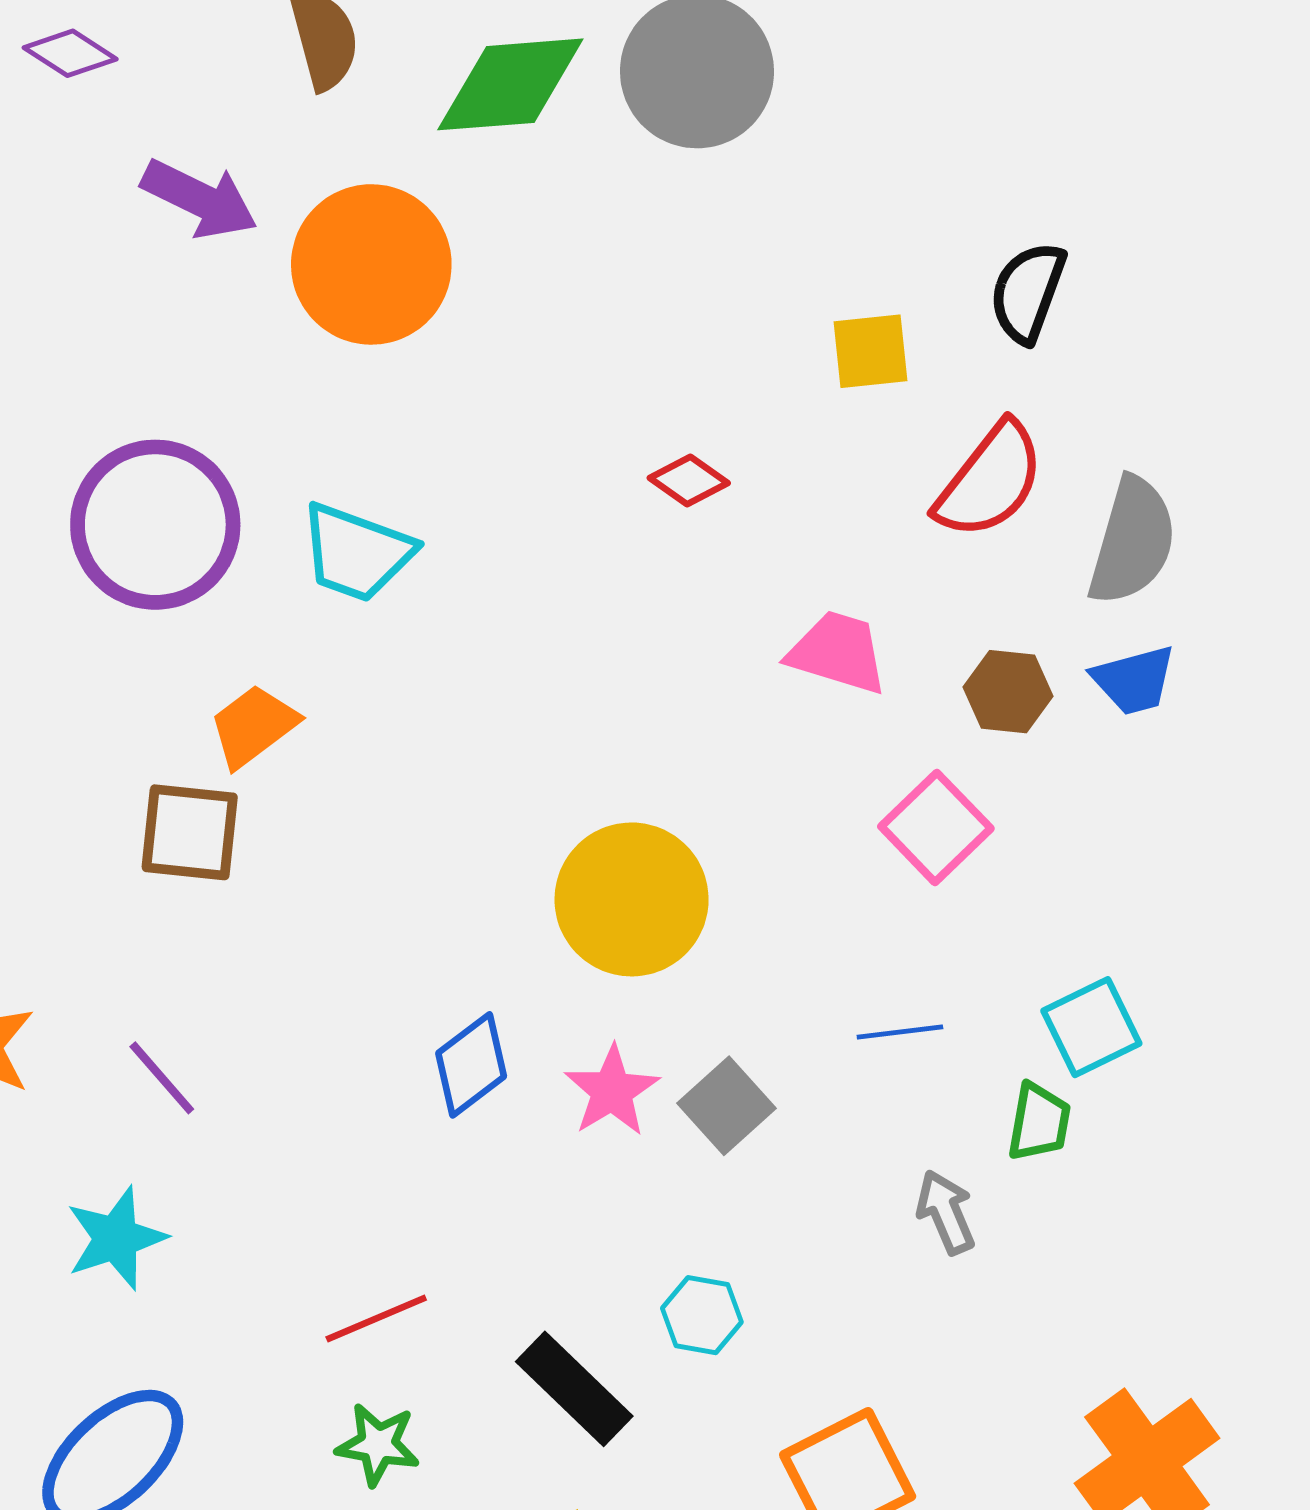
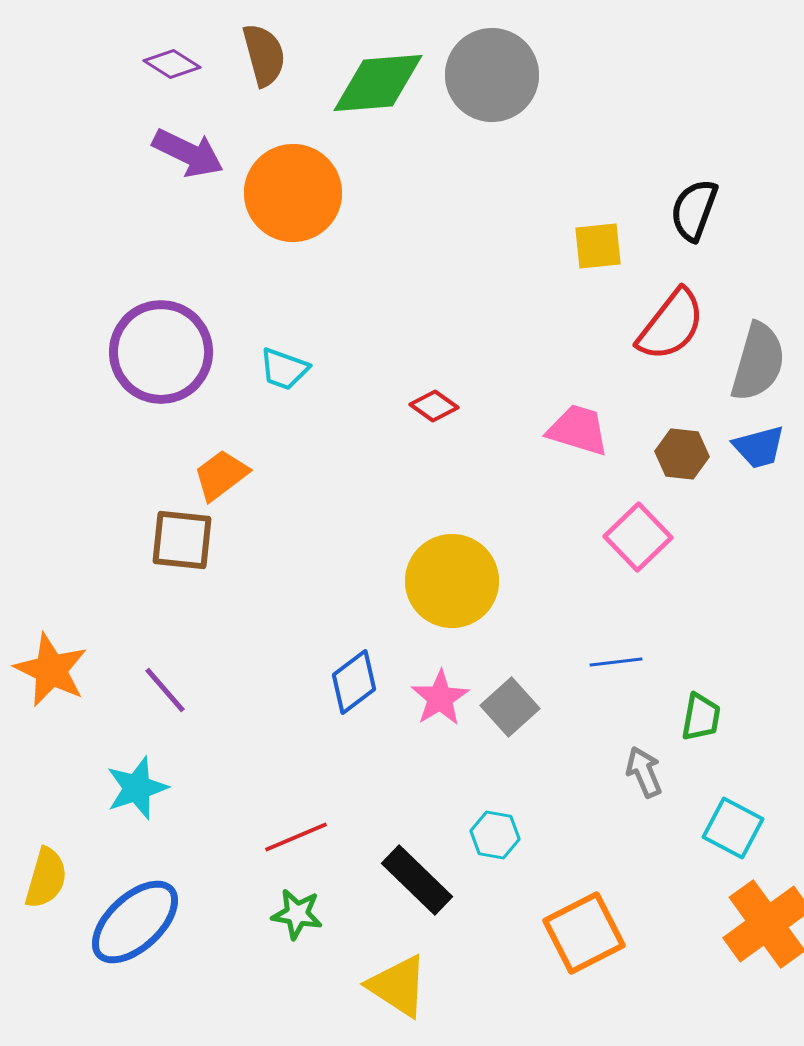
purple diamond: (70, 53) -> (172, 64), moved
red diamond: (689, 480) -> (434, 406), moved
cyan trapezoid: (357, 553) -> (284, 369), size x0.7
cyan square: (1091, 1027) -> (733, 828), moved, turned -36

